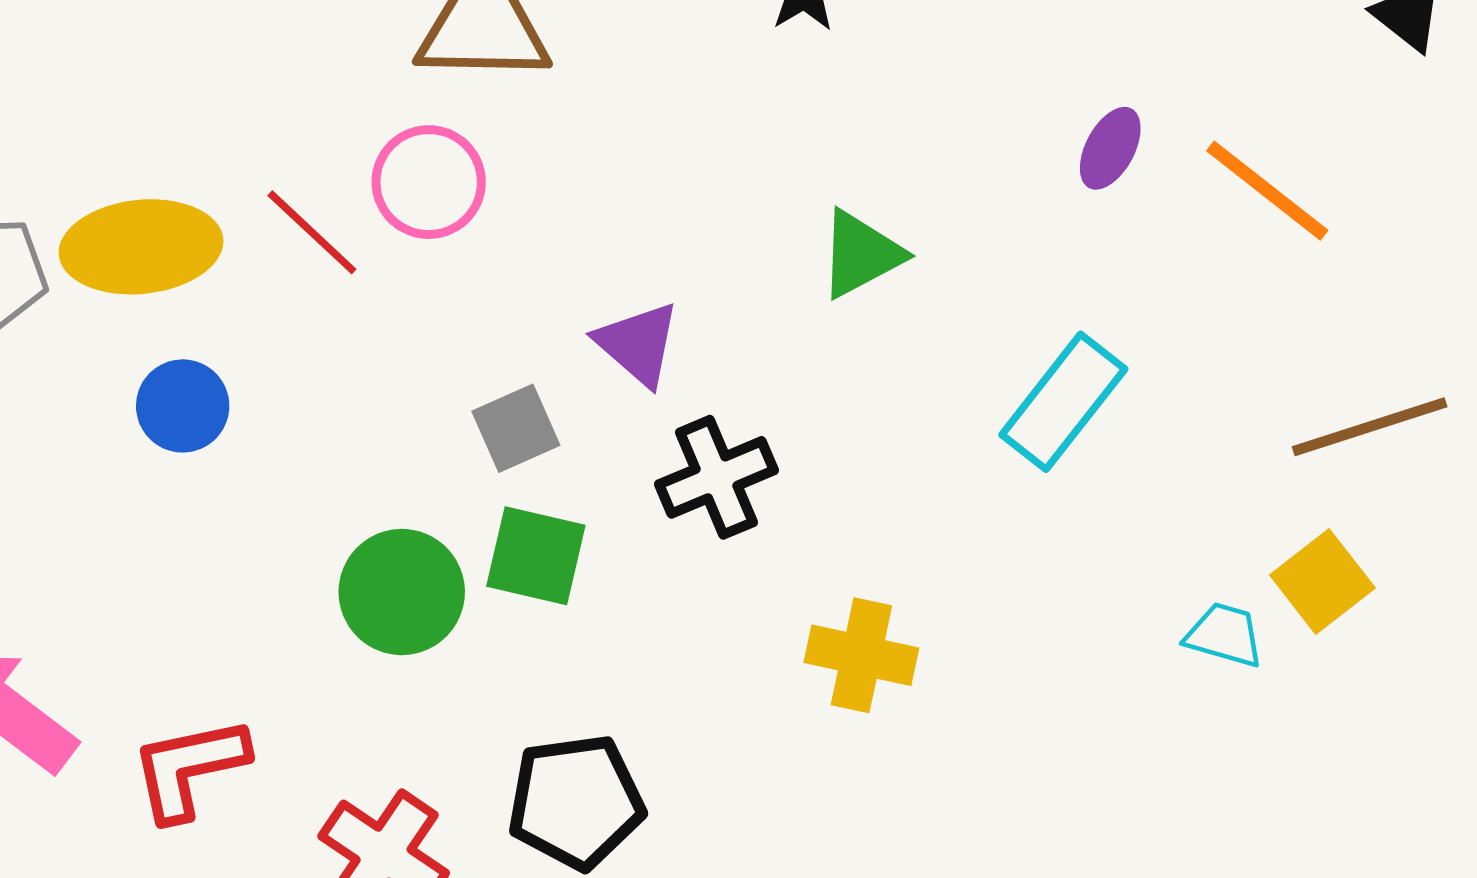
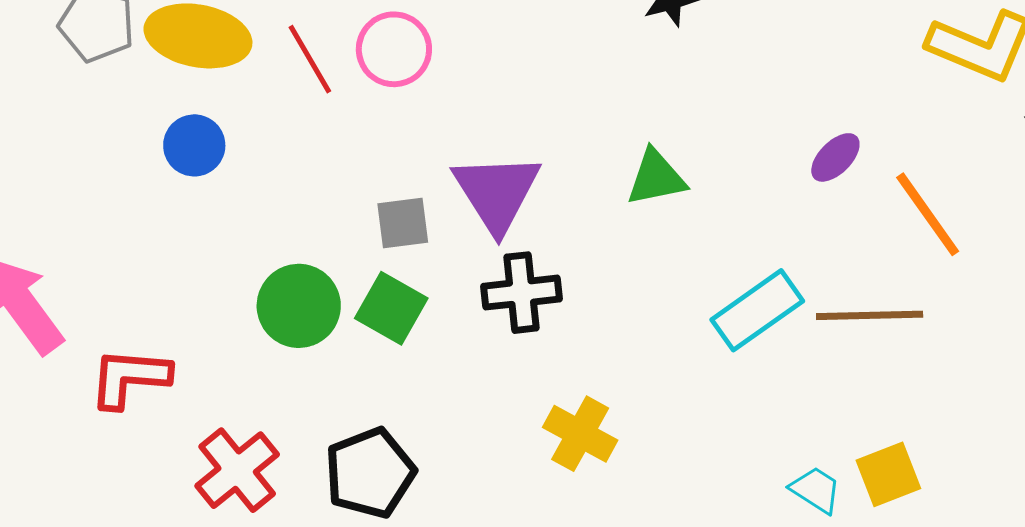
purple triangle: (638, 344) -> (497, 192), size x1.5
brown line: (1370, 427) -> (870, 315), moved
black pentagon: (576, 802) -> (370, 473), turned -30

